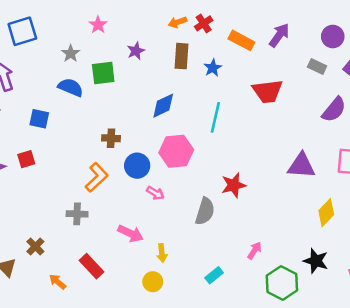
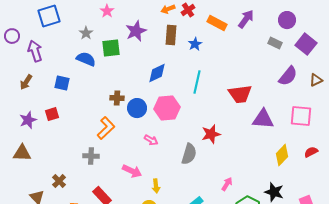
purple star: (136, 51) -> (136, 31), size x1.5
red trapezoid: (268, 91) -> (240, 94), moved
blue circle: (137, 166) -> (137, 108), moved

